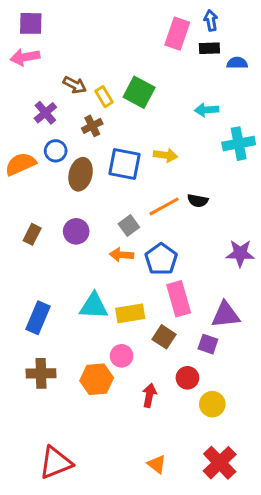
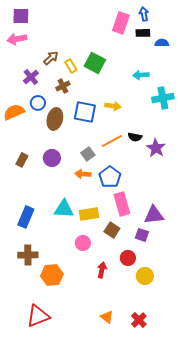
brown arrow: (75, 85) -> (51, 58), turned -70
purple star: (240, 253) -> (156, 148), moved, turned 30
orange hexagon: (97, 379) -> (52, 275), moved
red cross: (220, 463) -> (139, 320), moved, size x0.7

